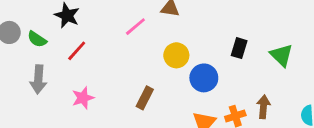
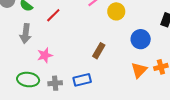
yellow circle: (176, 55) -> (116, 11), moved
pink star: (83, 98) -> (45, 55), moved

